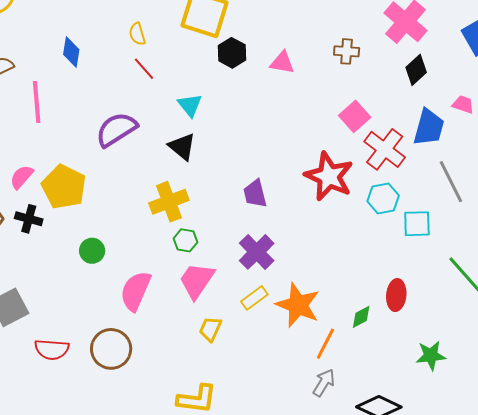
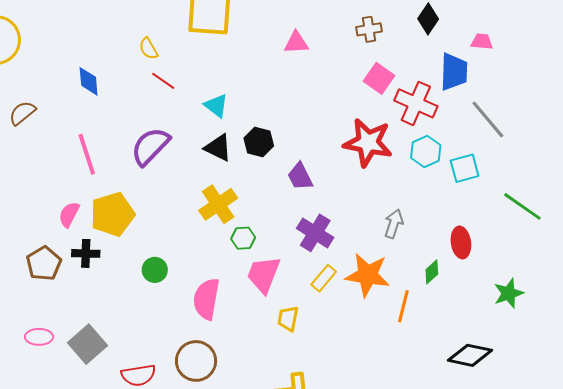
brown cross: (347, 51) -> (369, 29), moved
black hexagon: (232, 53) -> (259, 142), moved
pink line: (37, 102) -> (87, 154), moved
yellow pentagon: (64, 187) -> (113, 214), turned -30
gray arrow: (324, 383) -> (394, 224), moved

